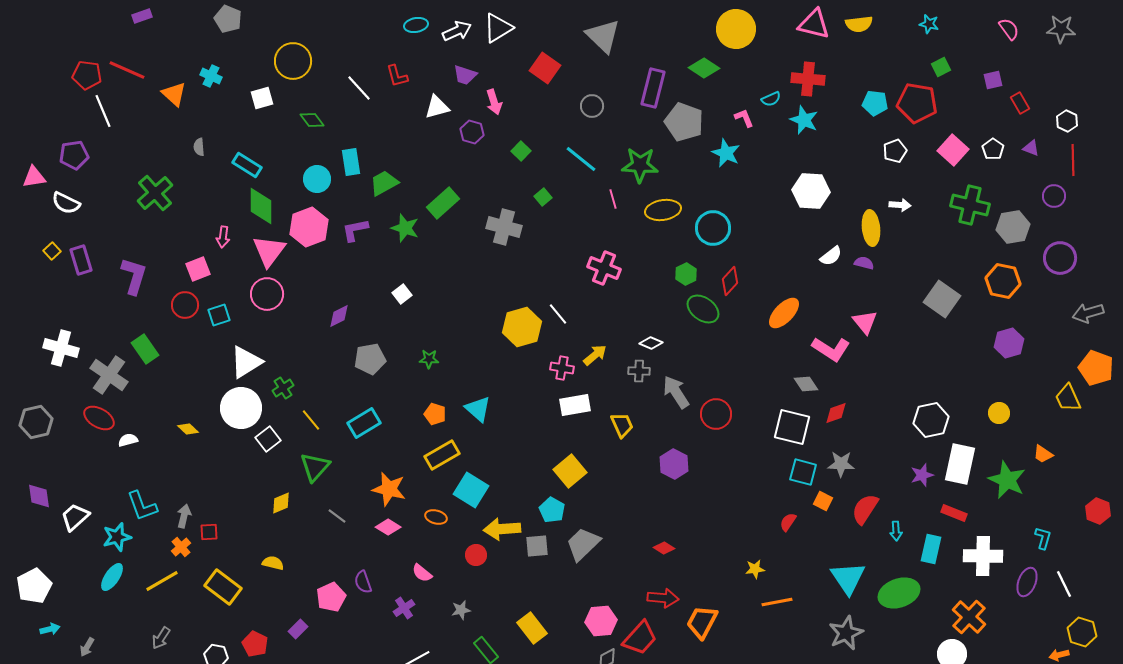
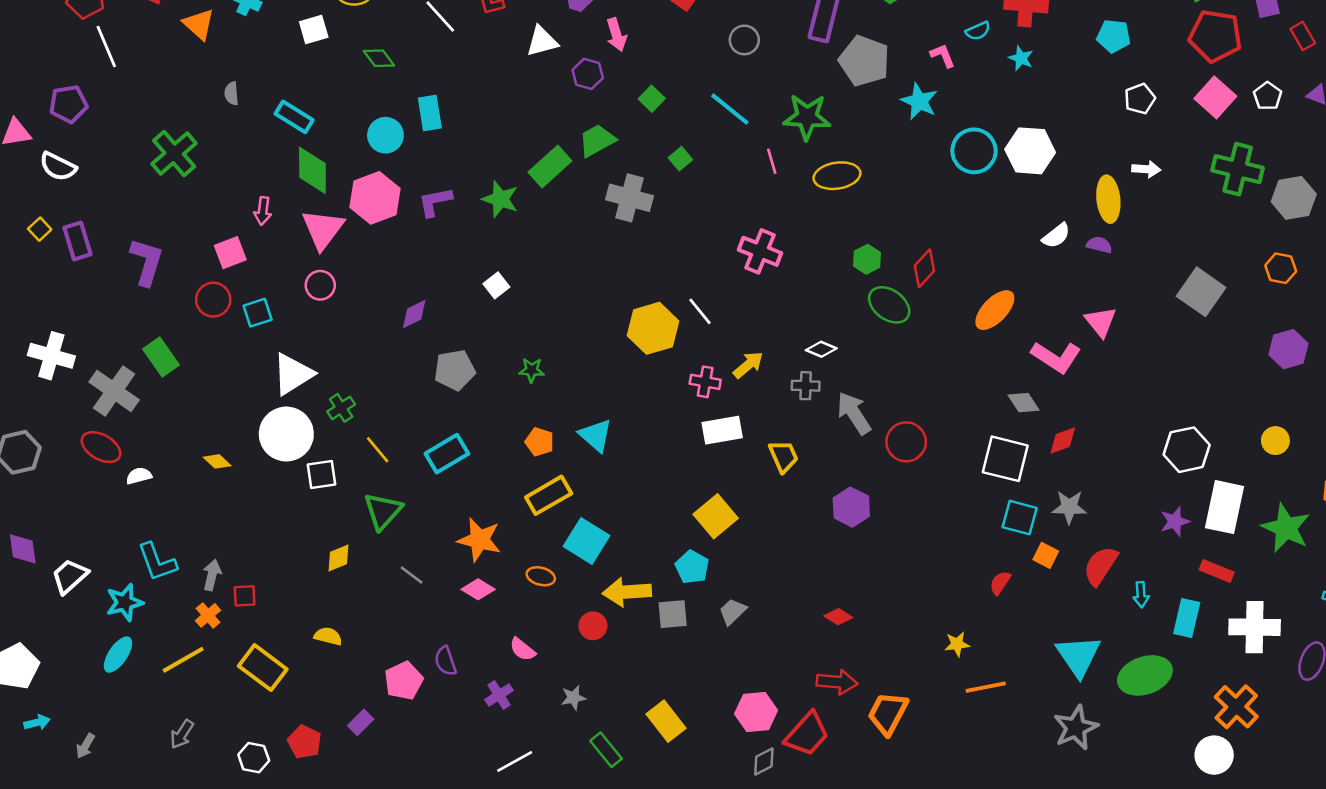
red pentagon: (917, 103) -> (1215, 36), moved
cyan star: (804, 120) -> (1021, 58), size x0.7
green trapezoid: (384, 183) -> (597, 140), moved
cyan circle: (713, 228) -> (974, 151), moved
orange hexagon: (1003, 281) -> (1281, 268), size x0.7
pink circle: (267, 294) -> (320, 285), size x0.7
white square: (268, 439) -> (322, 474), turned 30
gray trapezoid: (583, 544) -> (733, 611), size x0.6

